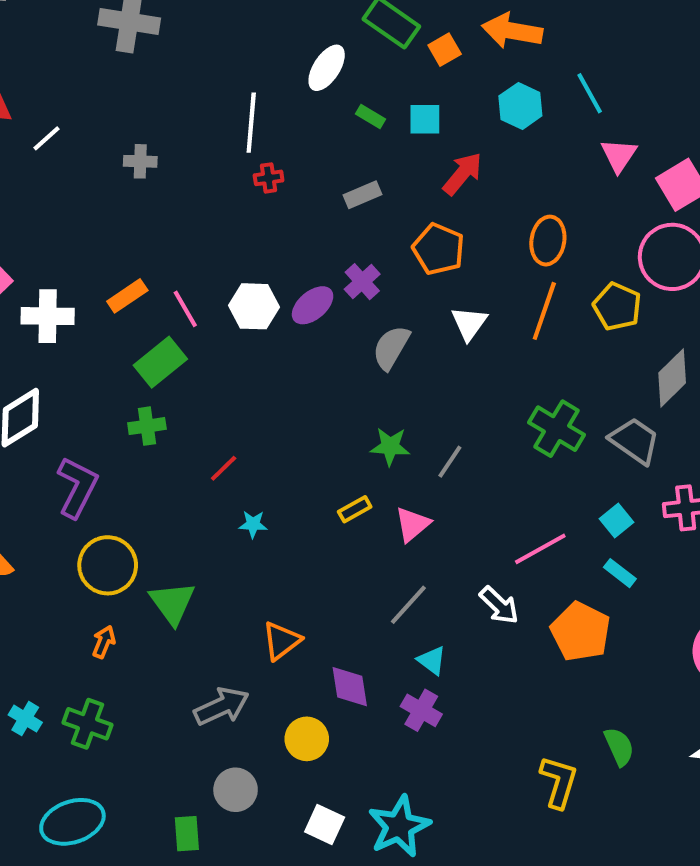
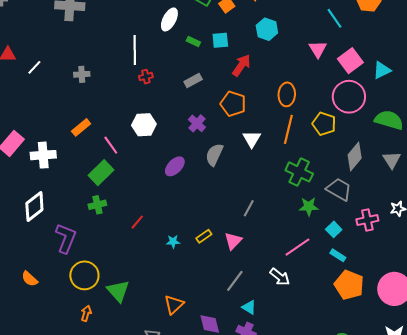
cyan line: (590, 93) -> (335, 18), moved
orange rectangle: (127, 296) -> (81, 127), moved
purple ellipse: (313, 305) -> (175, 166), moved
white hexagon: (254, 306) -> (144, 125), moved
green cross: (557, 429) -> (299, 172), moved
green star: (390, 446) -> (309, 207), moved
cyan star: (253, 524) -> (173, 242), moved
orange pentagon: (581, 632) -> (349, 285), moved

